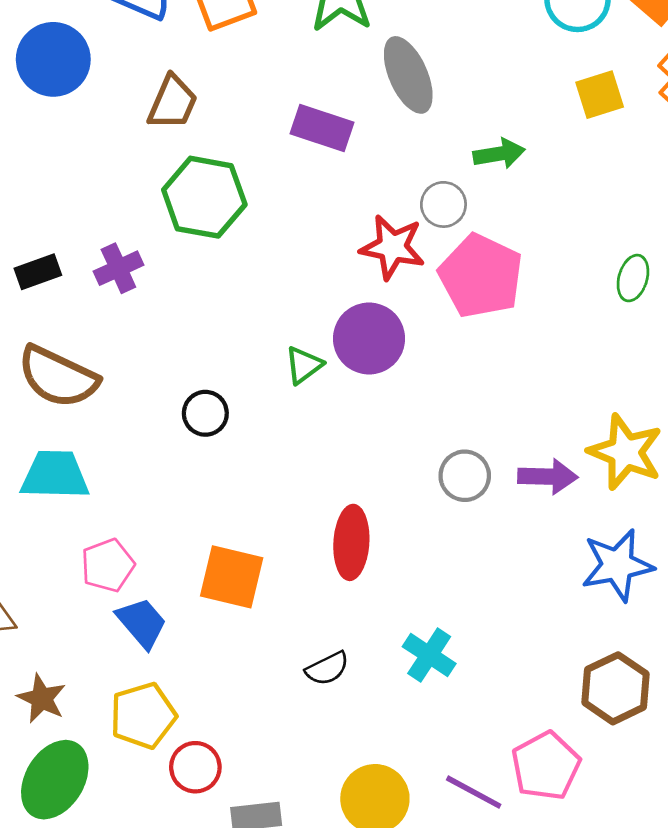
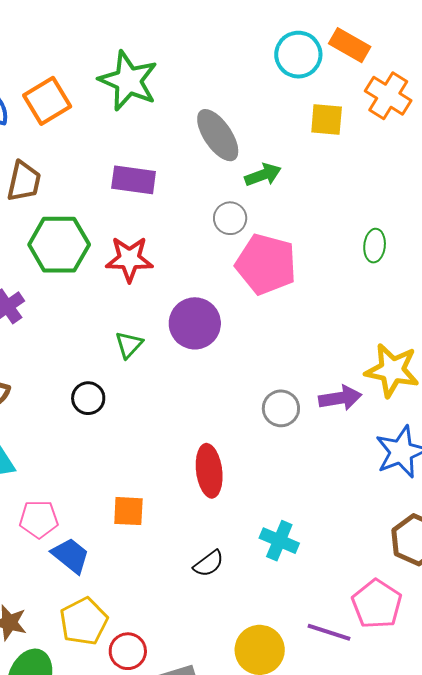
gray ellipse: (408, 75) -> (218, 135), moved
yellow square: (600, 95) -> (327, 120), turned 33
red star: (392, 247) -> (129, 259), moved
green triangle: (304, 365) -> (129, 345), moved
pink pentagon: (108, 565) -> (39, 519), turned 30
orange square: (232, 577) -> (128, 511), size x0.7

